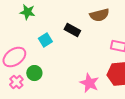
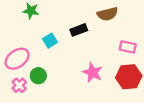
black rectangle: (72, 30) -> (79, 30), turned -49
pink star: (89, 83) -> (93, 73), moved

